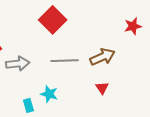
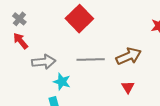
cyan star: (49, 94) -> (62, 82), moved

